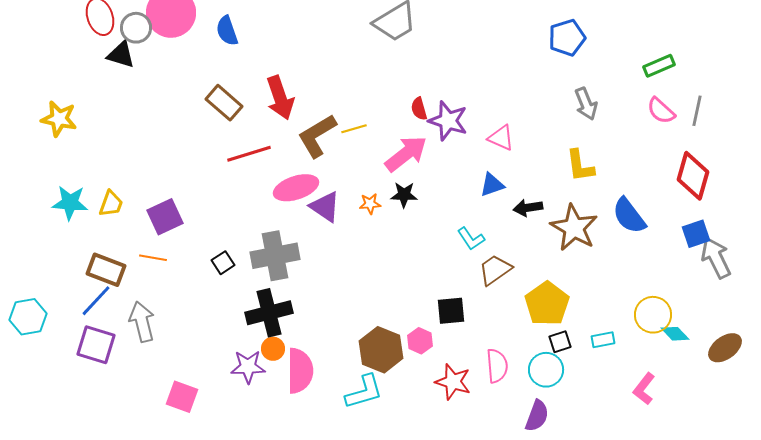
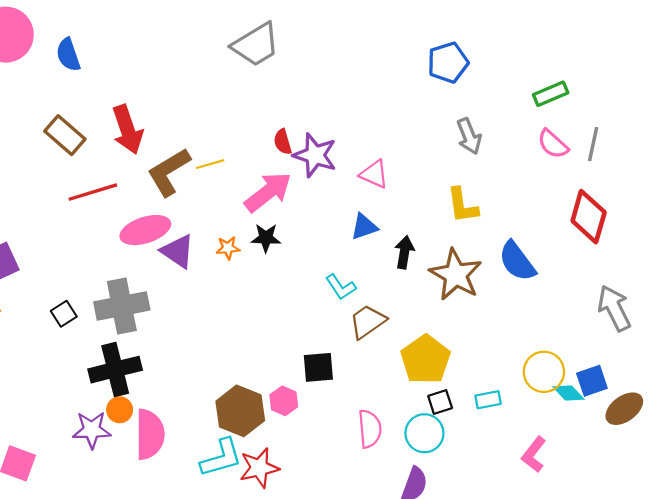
black arrow: (528, 208) -> (404, 252), turned 108
blue square: (696, 234) -> (592, 381), moved
red star: (453, 382) -> (259, 468), moved, turned -30

